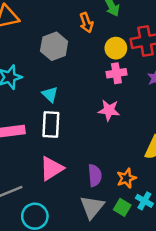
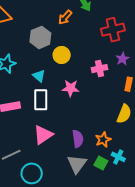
orange arrow: (86, 23) -> (65, 17), turned 63
yellow circle: (116, 48) -> (62, 55), moved
pink cross: (116, 73) -> (99, 69), moved
pink star: (109, 110) -> (71, 88), moved

